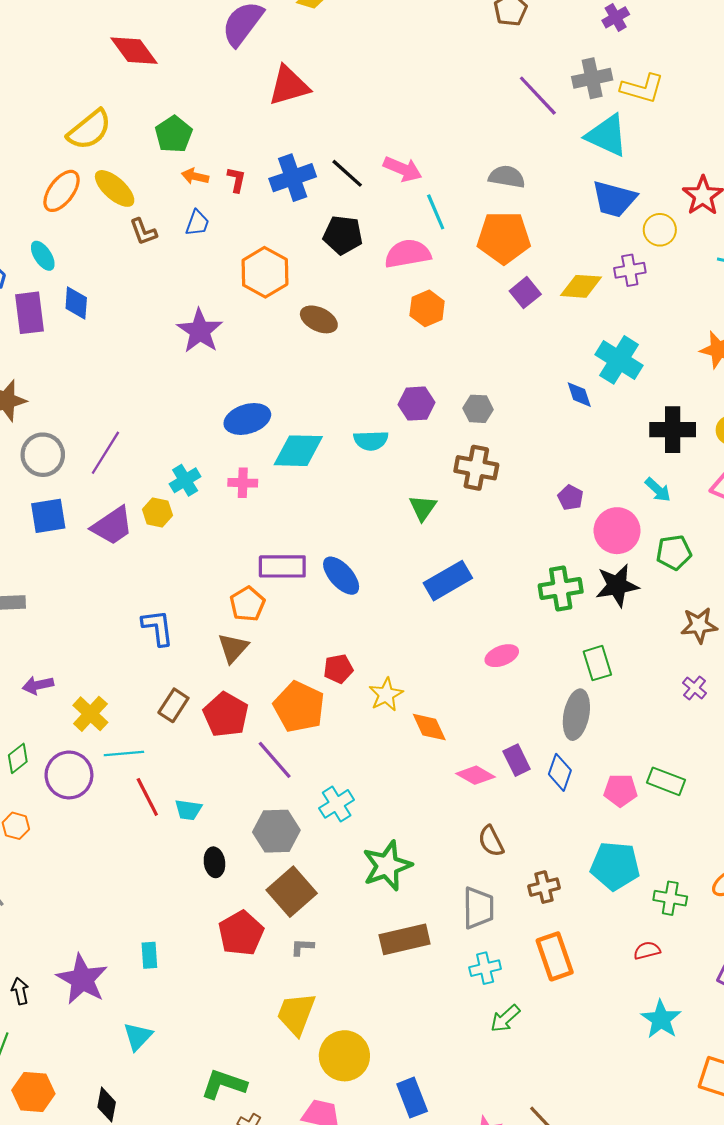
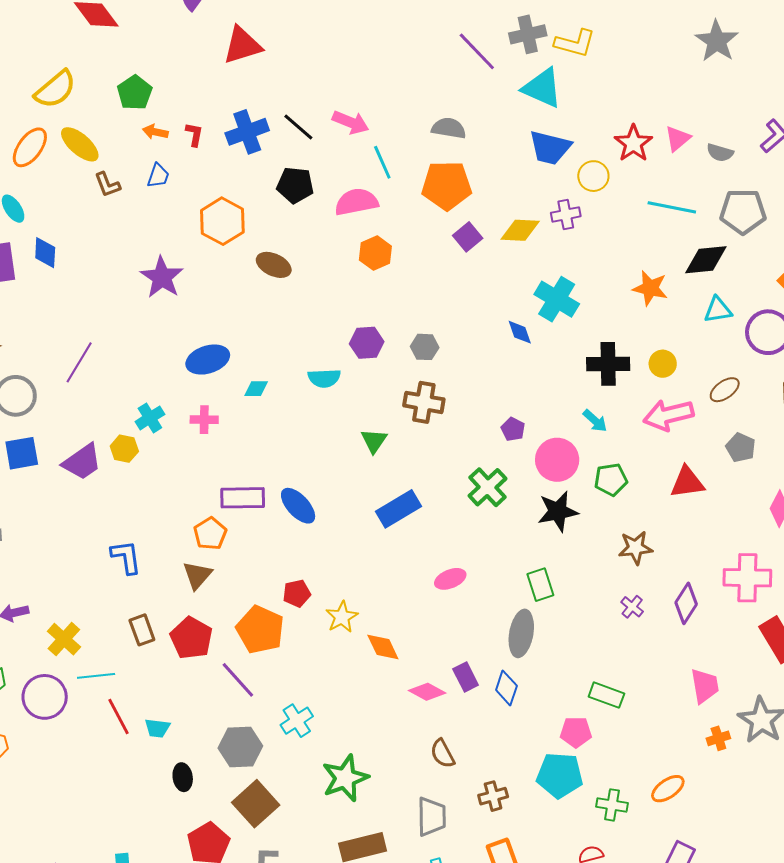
cyan diamond: (298, 451) -> (256, 389), size x0.5
purple line: (105, 453) -> (79, 362), moved
green cross: (561, 588) -> (488, 487), moved, turned -33
brown rectangle: (173, 705) -> (142, 630), turned -52
pink pentagon: (620, 790) -> (576, 732), moved

